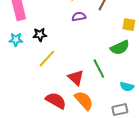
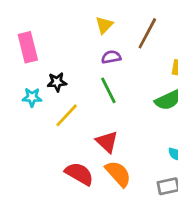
cyan star: (16, 40) -> (32, 97), moved
green line: (99, 69) -> (108, 90), moved

